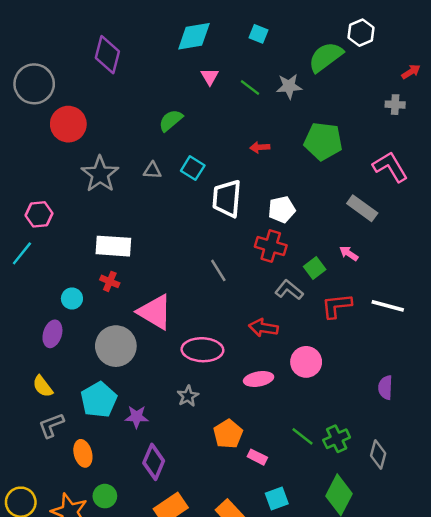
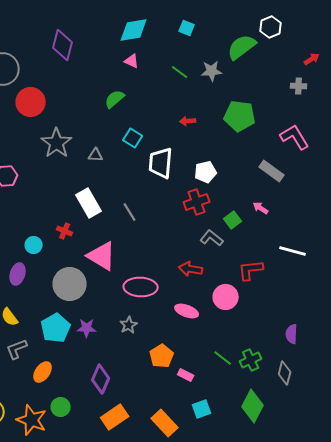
pink triangle: (210, 77) -> (132, 61), moved, turned -35
gray triangle: (152, 170) -> (96, 155), moved
white rectangle: (113, 246) -> (89, 203), moved, turned 56
red cross: (271, 246) -> (197, 202), turned -35
gray line: (218, 270) -> (130, 212), moved
red L-shape: (337, 306) -> (251, 270), moved
pink ellipse: (259, 379) -> (187, 311), turned 30
purple semicircle: (385, 388) -> (292, 334), moved
purple star: (137, 417) -> (87, 328), moved
orange ellipse: (83, 453) -> (43, 372), turned 50

